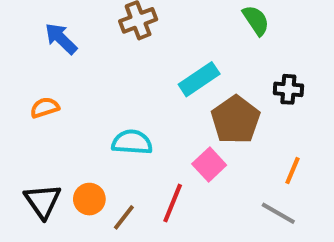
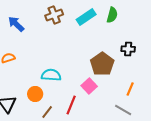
green semicircle: (256, 20) -> (112, 15), turned 49
cyan rectangle: (199, 79) -> (86, 17), moved
orange circle: (89, 199) -> (35, 94), moved

